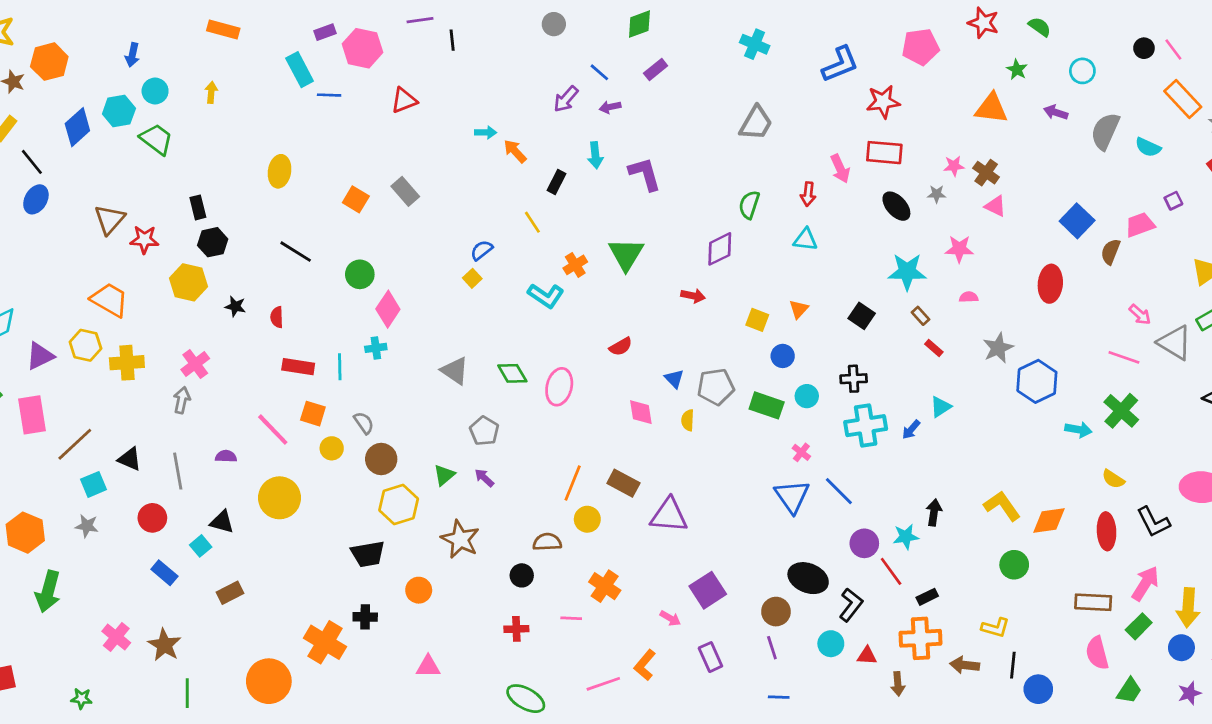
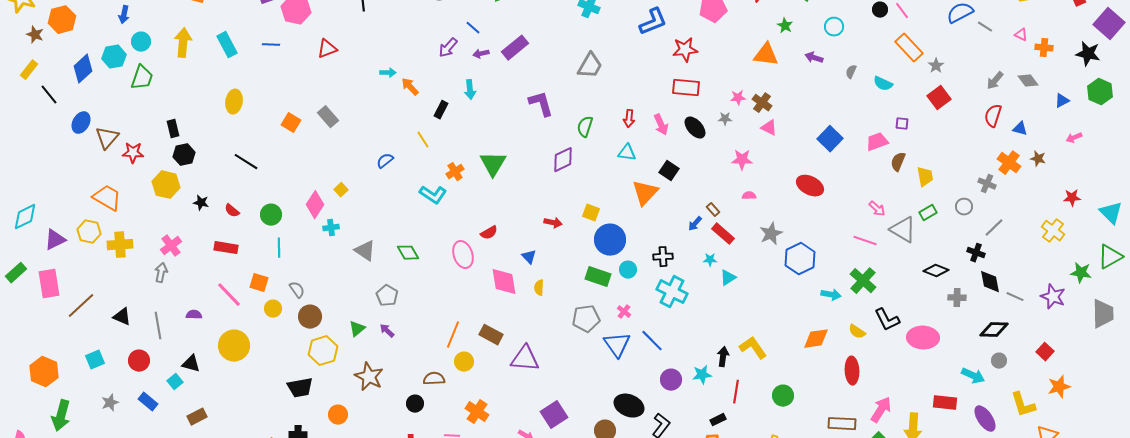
cyan rectangle: (300, 70) -> (227, 45), moved
purple rectangle: (656, 70) -> (515, 48), moved, size x1.5
yellow arrow: (211, 92) -> (183, 43), size x1.8
gray semicircle: (1105, 131) -> (851, 72), size x0.5
green trapezoid: (156, 139) -> (142, 78), turned 72
pink arrow: (840, 169) -> (661, 125), moved
purple L-shape: (645, 174) -> (541, 104), moved
blue ellipse: (36, 199) -> (81, 123), moved
purple square: (1173, 201) -> (902, 124), turned 32
brown semicircle: (1111, 252) -> (898, 162), moved
cyan star: (907, 272) -> (710, 260), moved, size x0.5
green circle: (360, 274) -> (271, 215), moved
yellow square: (472, 278) -> (341, 190), moved
red ellipse: (1050, 284) -> (810, 186), turned -68
red arrow: (693, 296) -> (553, 223), moved
orange triangle: (799, 309) -> (645, 193), moved, size x1.8
black square: (862, 316) -> (669, 171), moved
red semicircle: (277, 317) -> (232, 211), turned -49
cyan cross: (376, 348) -> (331, 228), moved
red rectangle: (934, 348) -> (723, 234), size x1.6
blue circle: (783, 356) -> (610, 240), size x1.8
red rectangle: (298, 367) -> (226, 248), moved
pink ellipse: (559, 387) -> (463, 255), moved, turned -32
gray pentagon: (716, 387) -> (586, 319), moved
pink diamond: (641, 412) -> (504, 282), size x1.4
cyan cross: (866, 426) -> (672, 292), turned 36
blue arrow: (911, 430) -> (695, 224), moved
cyan square: (93, 484) -> (95, 360), moved
yellow L-shape: (1002, 506) -> (753, 348), moved
orange diamond: (1049, 521) -> (816, 339), moved
black L-shape: (1153, 522) -> (887, 320), moved
gray star: (87, 526) -> (110, 403), moved, turned -30
red line: (891, 571) -> (736, 392), moved, turned 45

